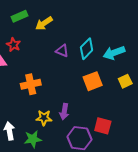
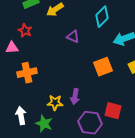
cyan diamond: (87, 49) -> (102, 17), moved
orange cross: (31, 84) -> (27, 73), moved
green star: (33, 139) -> (44, 124), turned 30

